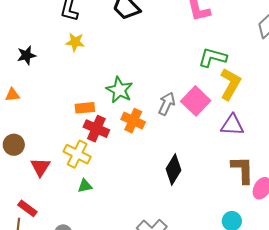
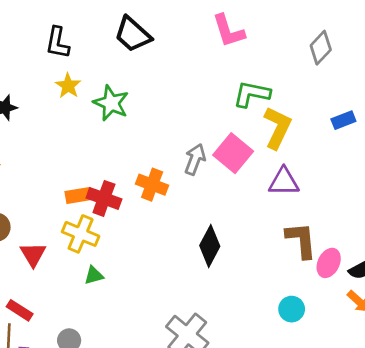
yellow star: (75, 42) -> (68, 86), turned 30
green star: (119, 90) -> (111, 103), moved
orange rectangle: (85, 108) -> (78, 195), moved

